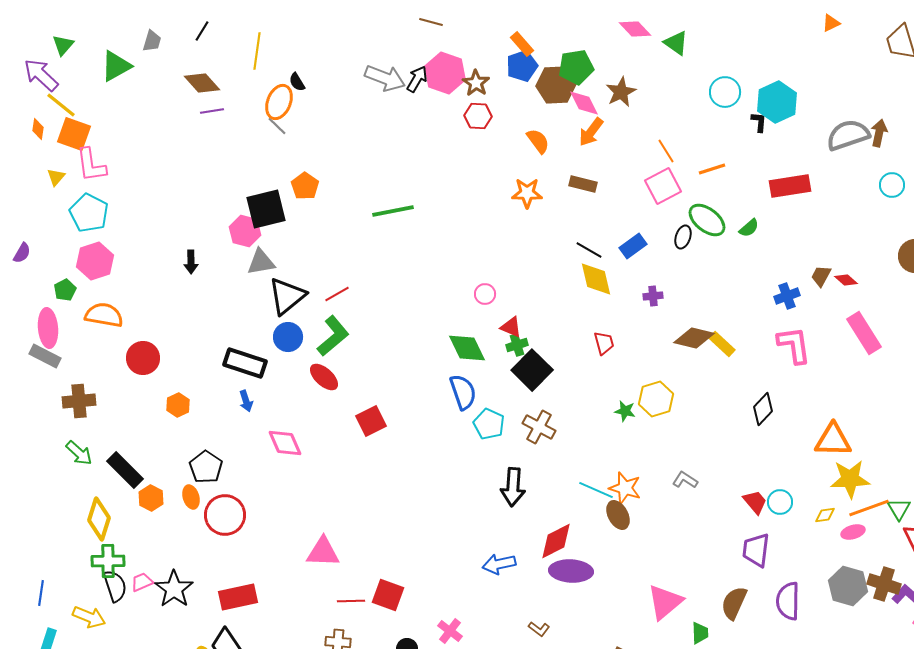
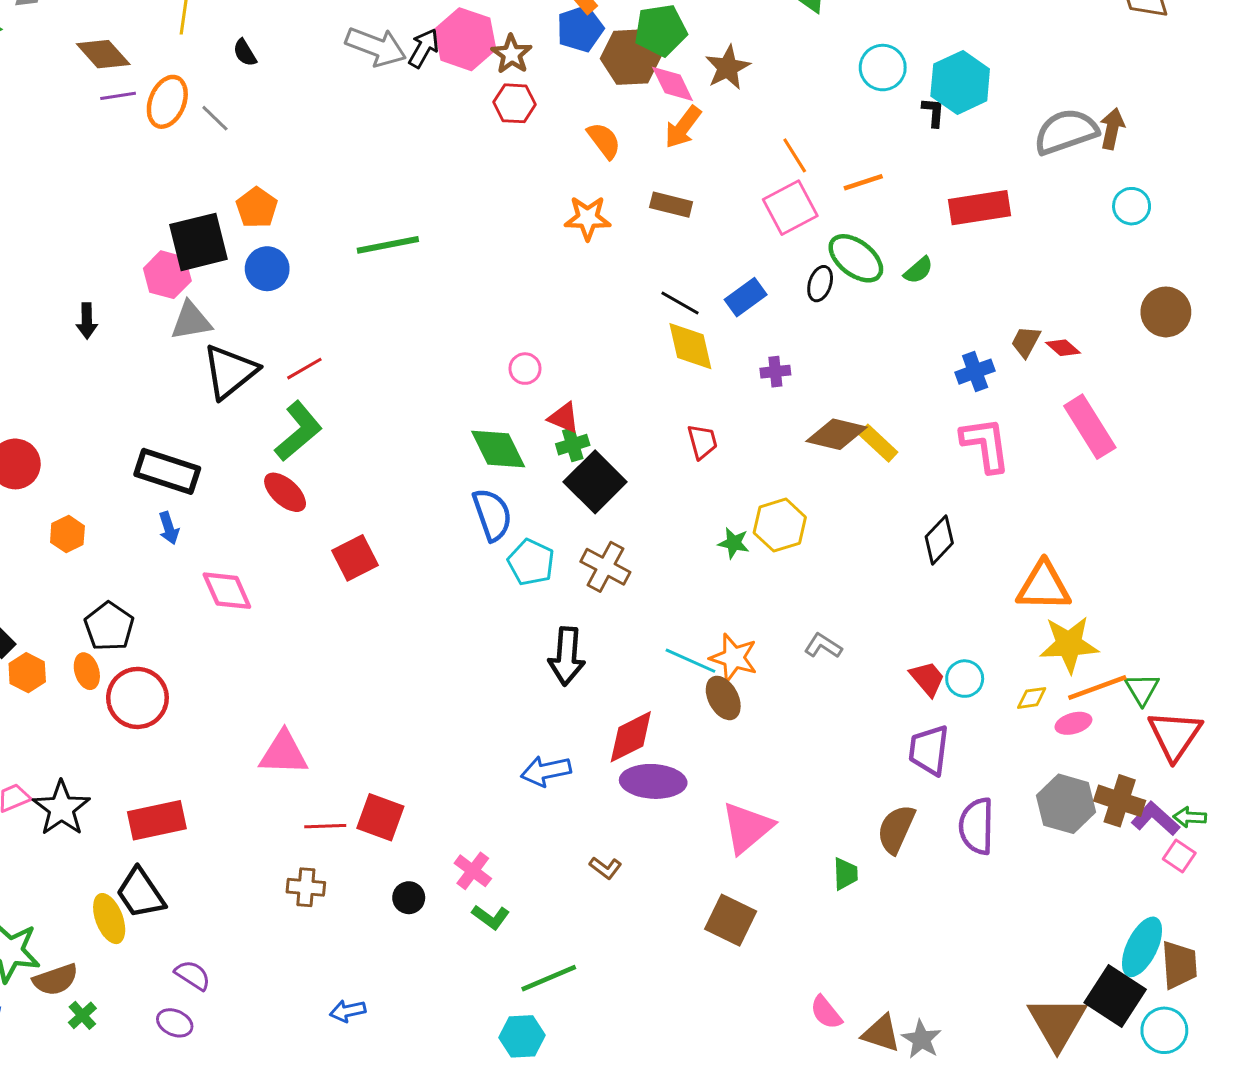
orange ellipse: (279, 102) -> (167, 102), moved
blue circle: (288, 337) -> (267, 269), moved
pink triangle: (665, 602) -> (747, 828), moved

